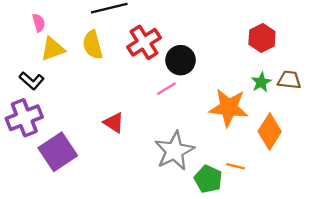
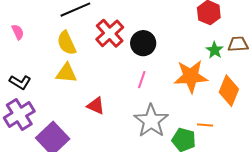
yellow triangle: (53, 49) -> (66, 73), moved, turned 35
pink line: (167, 89) -> (142, 80), moved, turned -30

